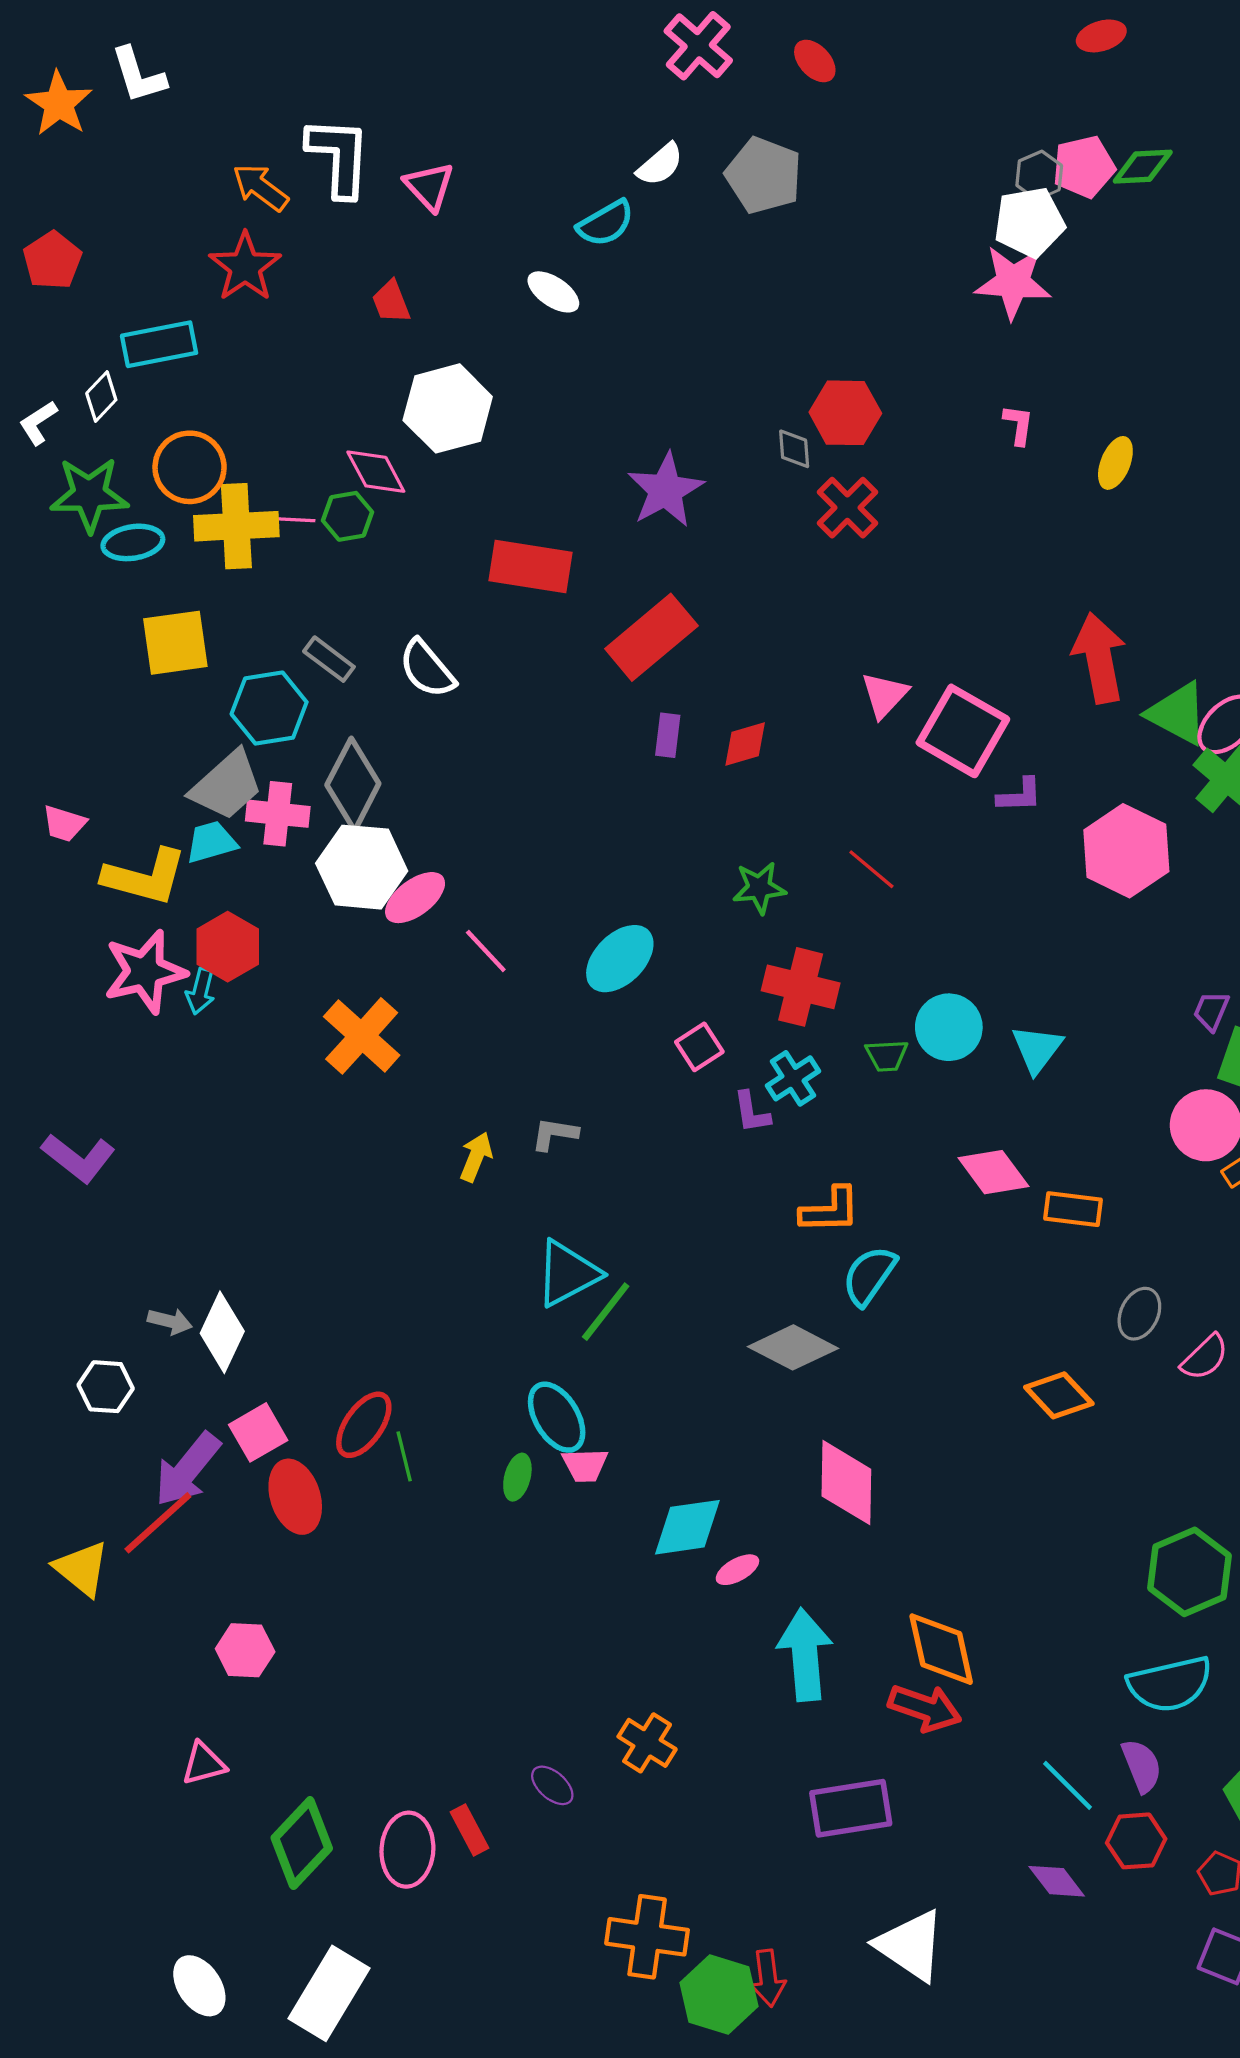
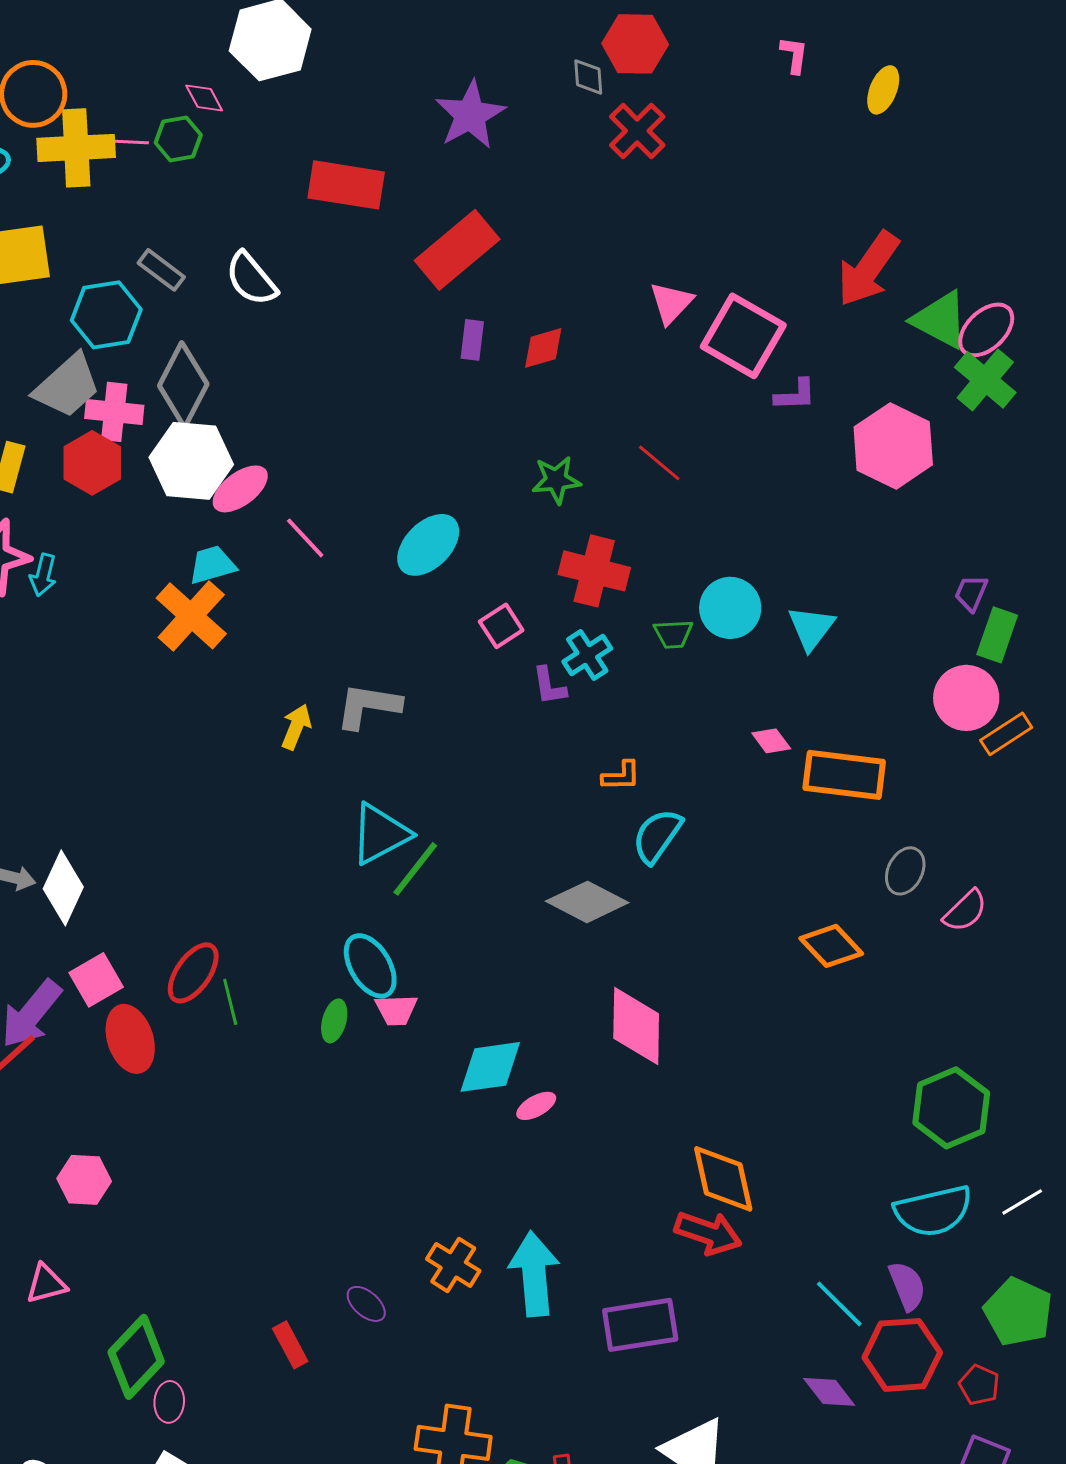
pink diamond: (376, 472) -> (204, 98), size x0.7
red arrow: (1099, 658) -> (868, 269), turned -134
cyan trapezoid: (211, 842) -> (212, 565), moved
red hexagon: (228, 947) -> (92, 463), moved
gray L-shape: (554, 1134) -> (368, 706), size x1.5
pink diamond: (993, 1172) -> (771, 741), size x0.6
orange rectangle: (1073, 1209) -> (844, 775), size x1.5
orange L-shape: (830, 1210) -> (621, 776), size x0.7
cyan arrow: (805, 1655) -> (534, 1274), moved
red hexagon: (1136, 1841) -> (902, 1355), size x1.4
pink ellipse: (407, 1850) -> (169, 1402), moved, size x0.6

